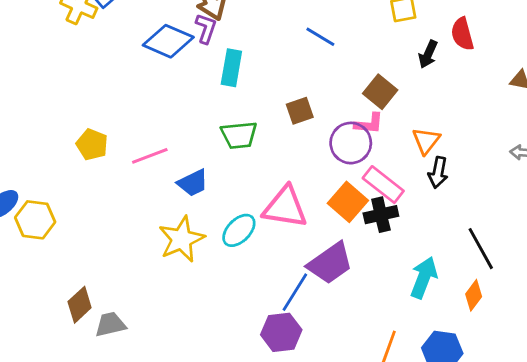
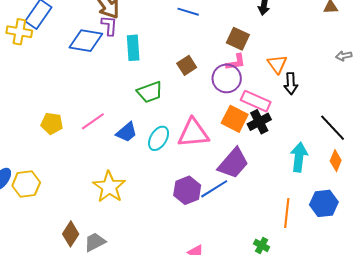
cyan ellipse: (239, 230) -> (159, 138), moved
yellow star: (181, 239) -> (109, 187), moved
blue line: (295, 292) -> (214, 189), turned 40
purple hexagon: (281, 332) -> (187, 190), moved

